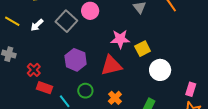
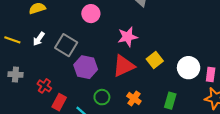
gray square: (66, 21) -> (66, 45), moved
yellow square: (143, 49) -> (155, 60), moved
white circle: (160, 70) -> (189, 68), moved
red rectangle: (45, 88) -> (59, 102), turned -70

